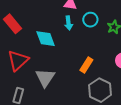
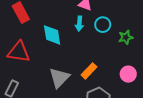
red triangle: (18, 60) -> (19, 52), turned 40
gray triangle: (45, 78) -> (59, 78), moved

